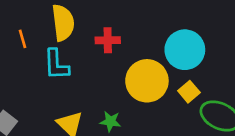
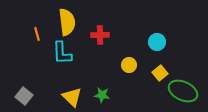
cyan circle: (185, 50) -> (157, 42), size x0.6
yellow circle: (147, 81) -> (129, 65), size x0.5

